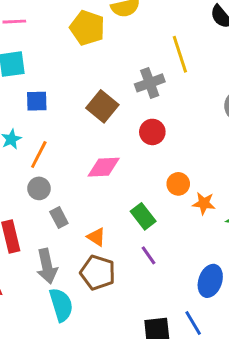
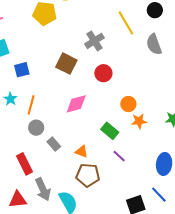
yellow line: (180, 54) -> (126, 23), moved
orange star: (204, 203) -> (139, 121), moved
gray arrow: (47, 266) -> (43, 189), moved

